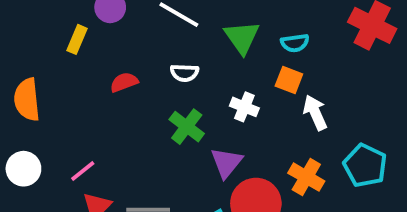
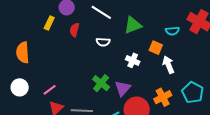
green triangle: (242, 37) -> (133, 25), turned 42
cyan semicircle: (295, 43) -> (172, 31), moved
red semicircle: (124, 82) -> (74, 30), moved, turned -56
green cross: (187, 127) -> (101, 83), moved
orange cross: (306, 177) -> (163, 97), turned 30

